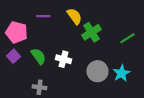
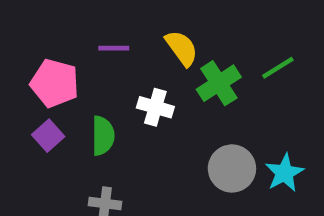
green line: (127, 38) -> (278, 68), moved
green semicircle: (38, 56) -> (103, 136), turned 36
white cross: (63, 59) -> (155, 107), moved

